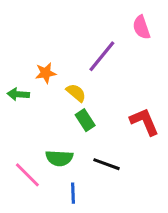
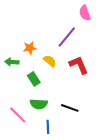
pink semicircle: (141, 27) -> (85, 13), moved
green rectangle: (85, 120) -> (34, 79), moved
red L-shape: (144, 122) -> (79, 65), moved

